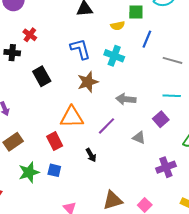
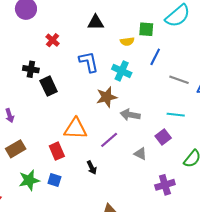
red cross: (30, 35) -> (53, 40), moved
black cross: (12, 53) -> (31, 69), moved
brown star: (88, 82) -> (107, 97), moved

